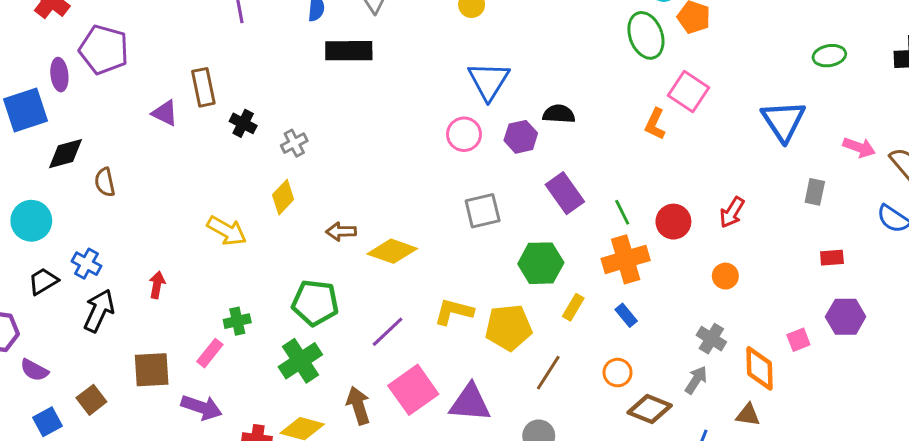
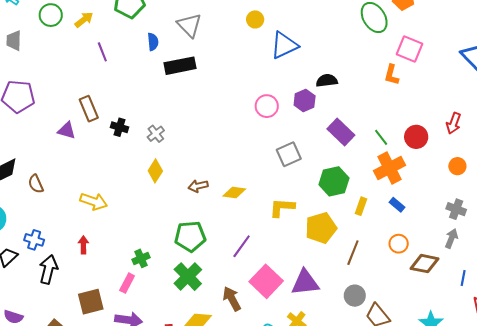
blue triangle: (489, 81) -> (284, 45), moved, turned 44
yellow arrow: (227, 231) -> (94, 201), moved
yellow diamond: (392, 251) -> (234, 193), size x0.7
yellow L-shape: (454, 312) -> (282, 208), moved

